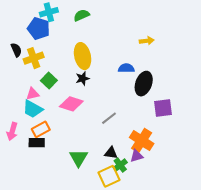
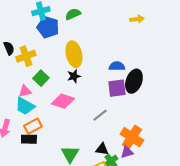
blue pentagon: (39, 29) -> (48, 27), moved
yellow arrow: (147, 41) -> (137, 19), moved
purple square: (163, 108) -> (117, 88), moved

